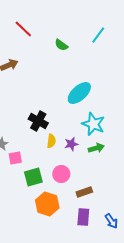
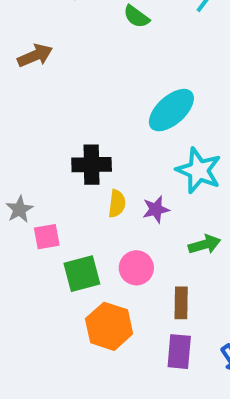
black cross: (38, 121) -> (92, 165), turned -30
green arrow: (96, 148) -> (205, 244), moved
brown rectangle: (84, 192) -> (181, 303), turned -70

